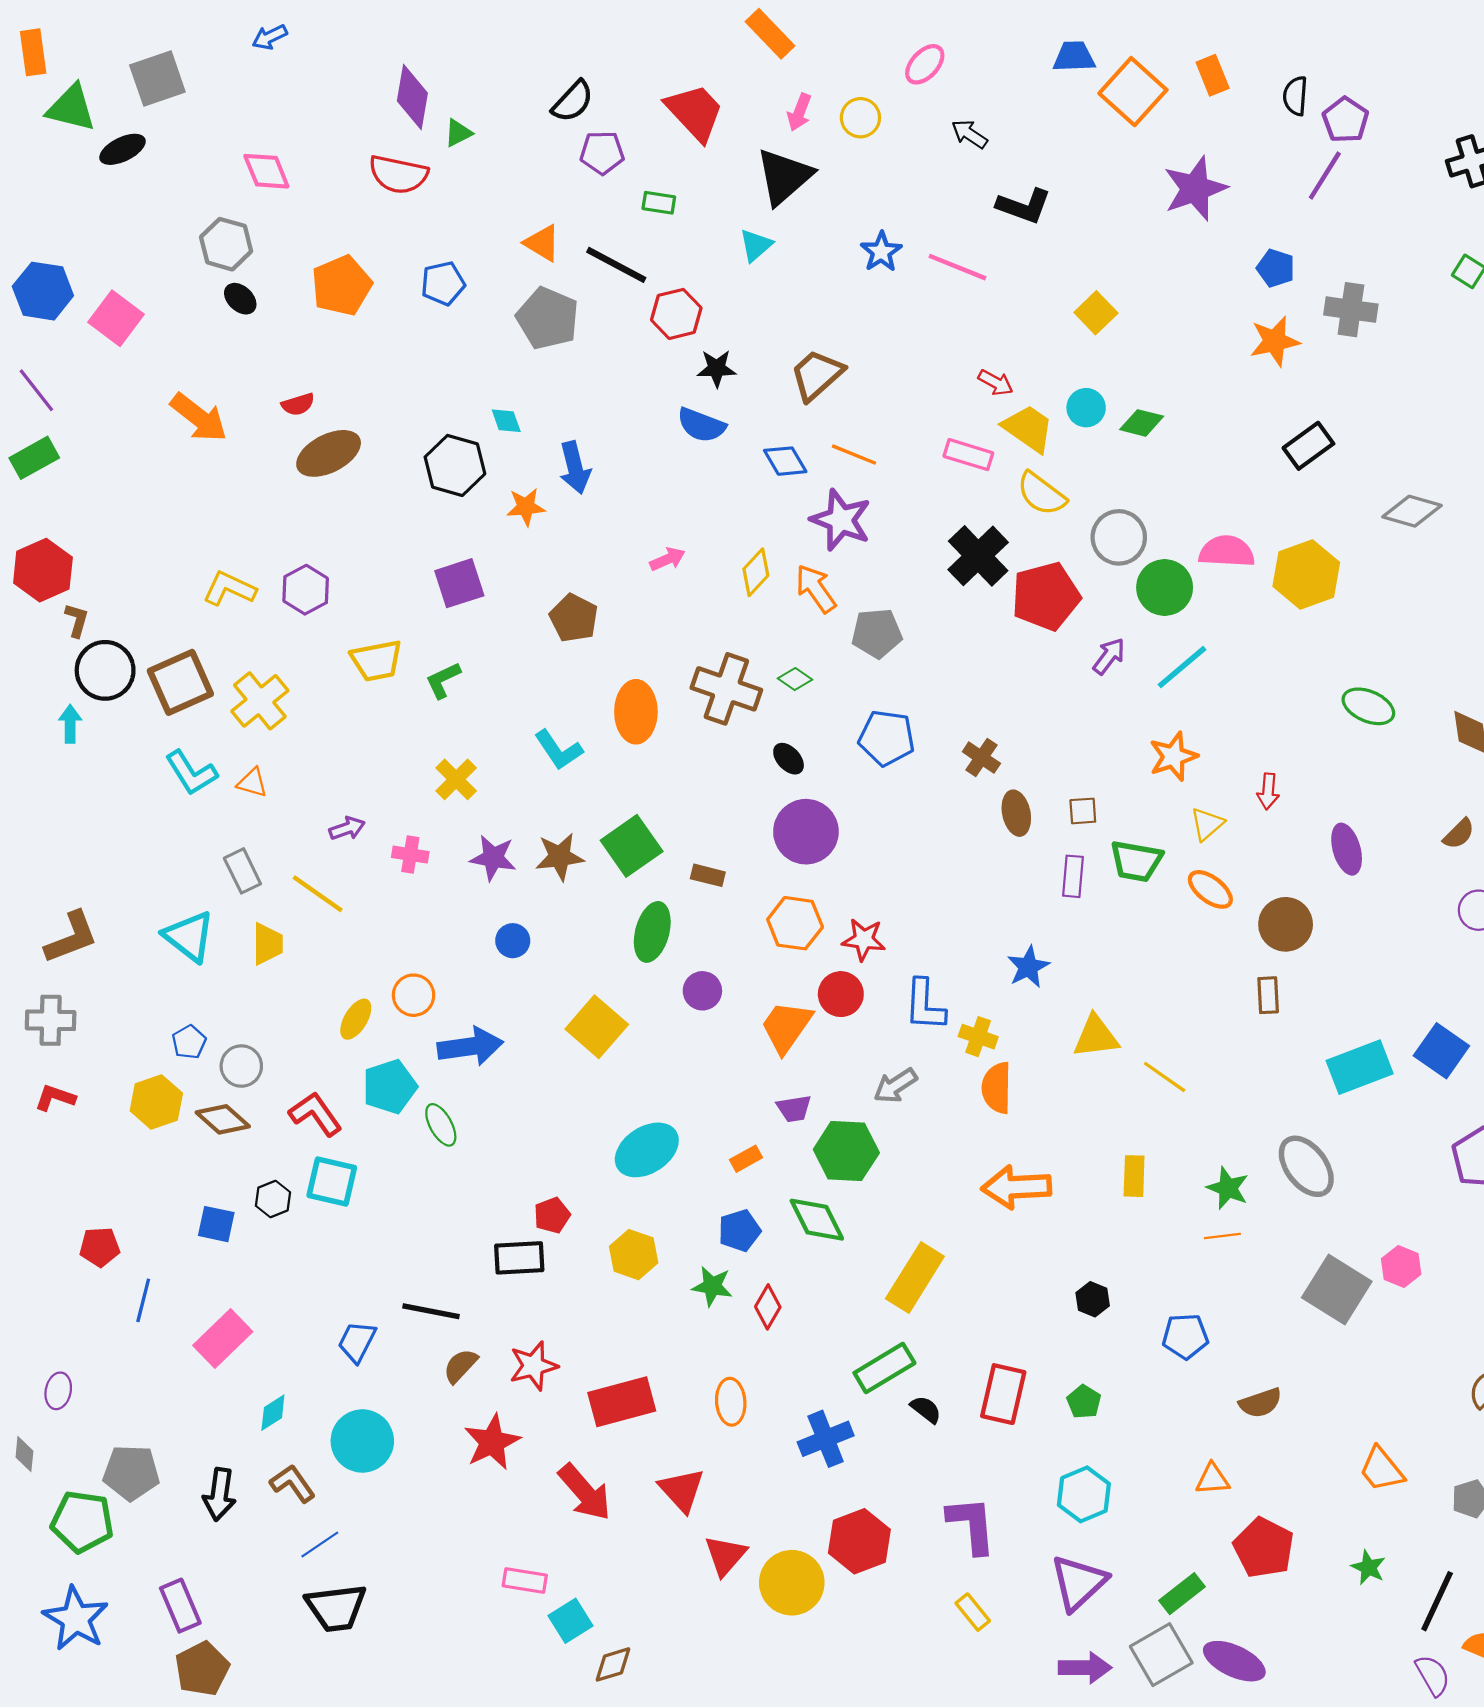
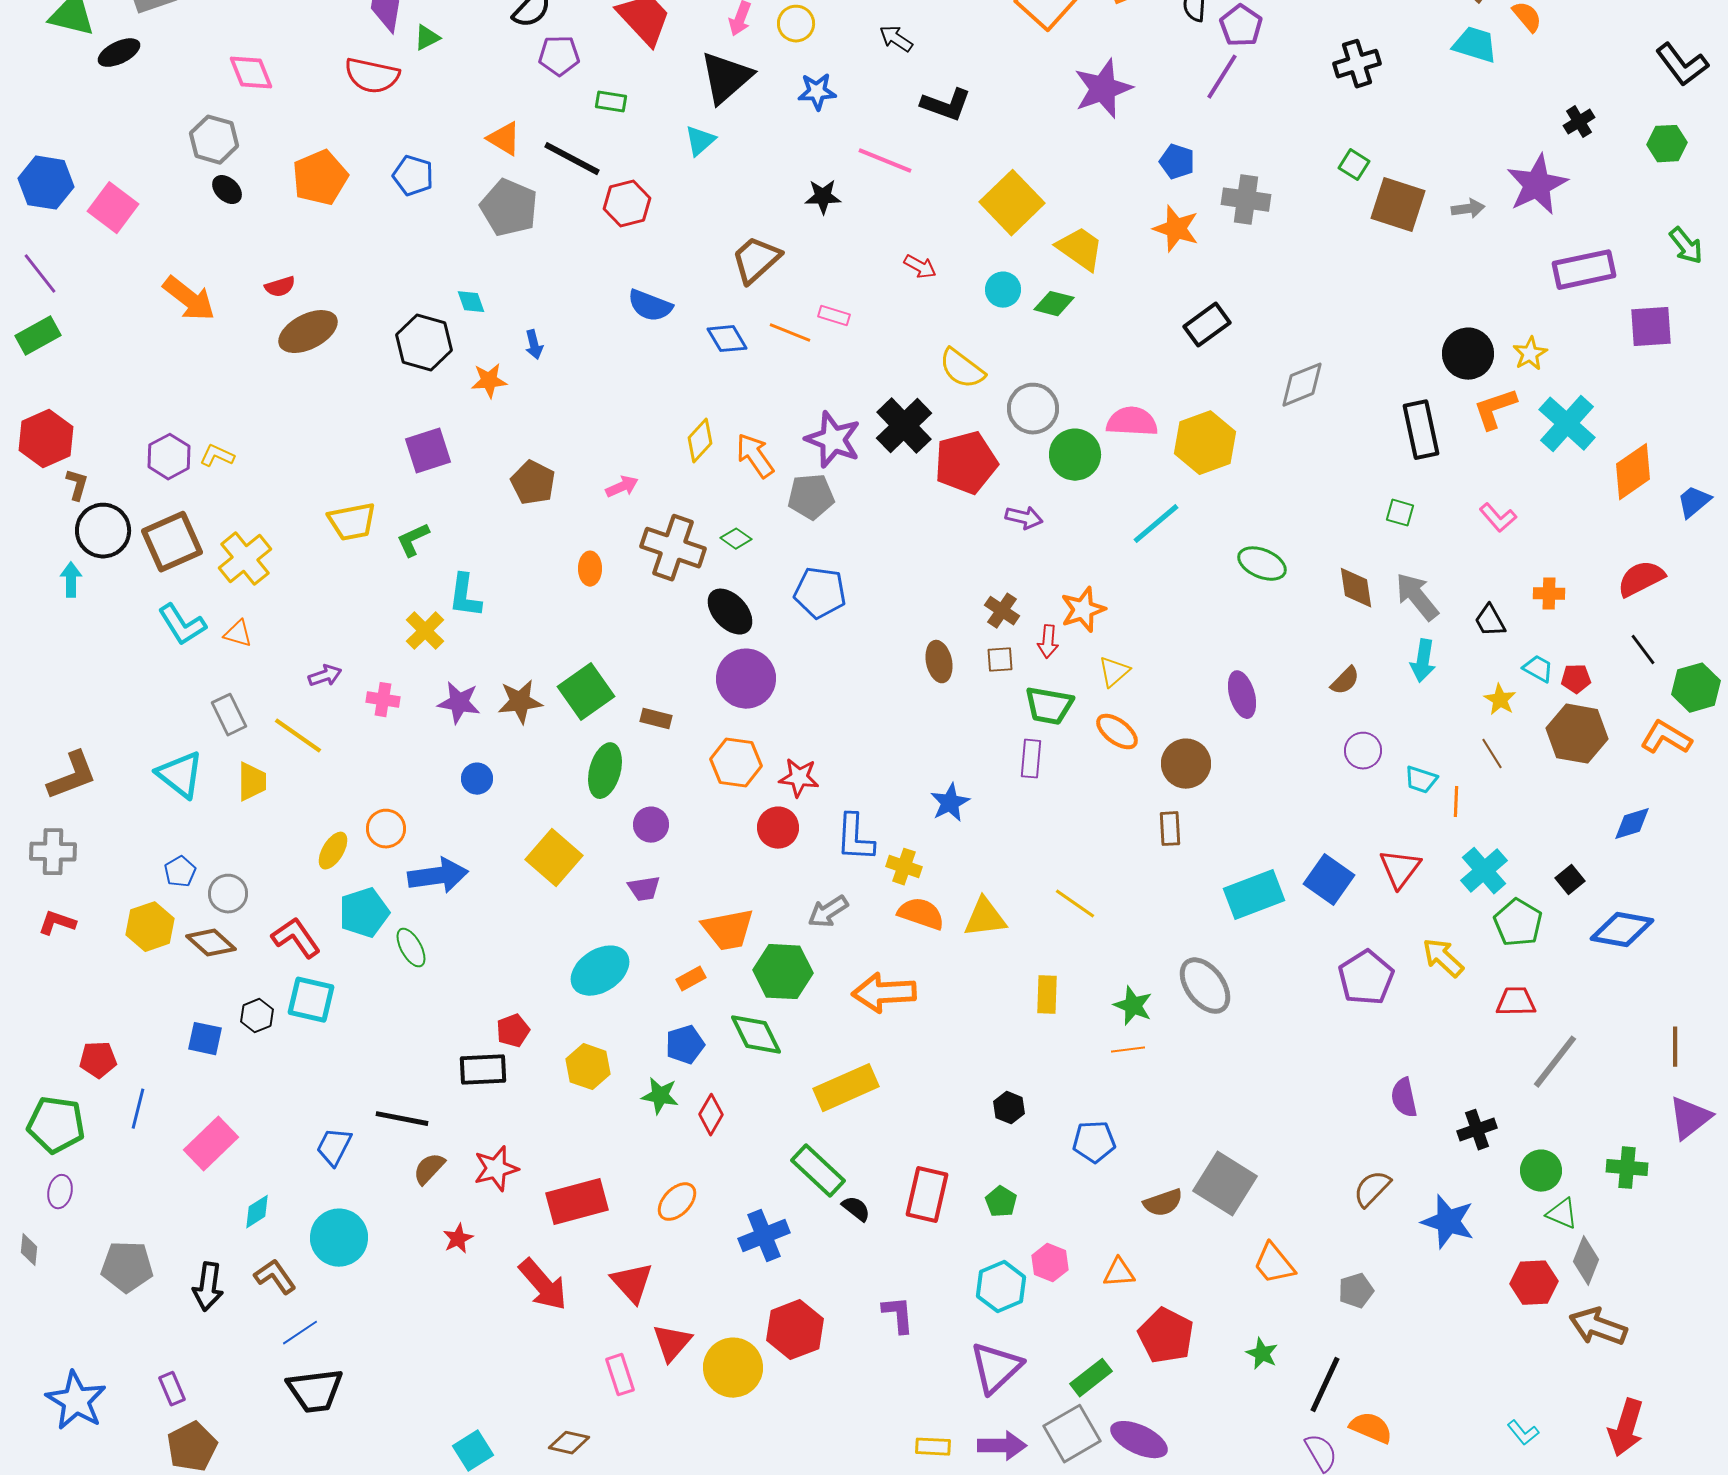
blue star: (881, 252) -> (817, 92), moved, turned 30
blue pentagon: (443, 283) -> (413, 176), turned 30
yellow square: (1096, 313) -> (1012, 203), size x1.6
orange star: (1275, 341) -> (1176, 229), turned 30
black star: (717, 368) -> (823, 197), moved
yellow trapezoid: (1028, 428) -> (1080, 249), moved
pink rectangle: (968, 455) -> (834, 316), moved, size x0.7
blue arrow: (575, 468) -> (534, 345), size x0.6
gray diamond: (1412, 511) -> (1302, 385), turned -38
purple star: (841, 520) -> (833, 440), moved
pink arrow: (668, 559) -> (622, 487), moved
yellow L-shape: (229, 589) -> (217, 456), size x0.7
purple hexagon: (306, 590) -> (169, 457), moved
purple arrow: (1109, 656) -> (1024, 518), turned 66
cyan line: (1182, 667) -> (1156, 524), moved
orange ellipse: (636, 712) -> (590, 569), size x0.6
cyan L-shape: (559, 750) -> (465, 596), moved, turned 42
brown cross: (981, 758) -> (1002, 611), moved
black ellipse: (789, 759) -> (730, 612), size x1.6
red arrow: (1268, 791) -> (1048, 642), moved
purple rectangle: (1073, 876) -> (1031, 759), moved
orange trapezoid: (786, 1027) -> (728, 930), moved, turned -136
yellow triangle: (1096, 1037) -> (985, 918), moved
orange semicircle: (997, 1088) -> (921, 914), turned 108
purple trapezoid: (794, 1109) -> (644, 889), moved
orange arrow: (1016, 1187) -> (884, 993), moved
pink hexagon: (1401, 1267) -> (1050, 1263), moved
yellow rectangle: (915, 1277) -> (846, 1088), turned 34
gray square: (1337, 1289) -> (1225, 1184), moved
green rectangle: (884, 1368) -> (818, 1171), turned 74
orange ellipse: (731, 1402) -> (677, 1202), turned 48
red star: (492, 1442) -> (458, 1239), size x0.6
green pentagon: (82, 1522) -> (56, 1125), moved
purple L-shape: (972, 1525) -> (898, 1315), size x0.7
pink rectangle: (525, 1580) -> (620, 1375), moved, turned 63
purple rectangle: (180, 1606) -> (172, 1389), size x0.7
yellow rectangle: (973, 1612) -> (933, 1447), moved, turned -48
cyan square: (571, 1621) -> (473, 1451), moved
brown diamond: (613, 1664) -> (569, 1443), turned 30

